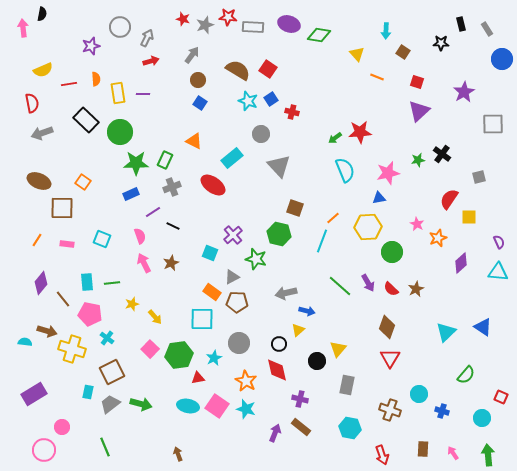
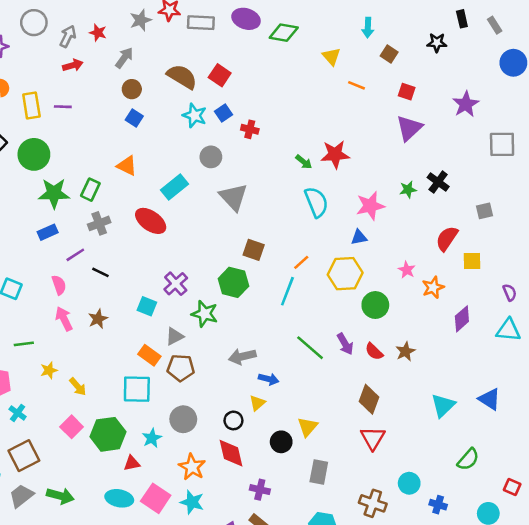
red star: (183, 19) -> (98, 33), moved
green arrow: (335, 138) -> (304, 162), turned -104

